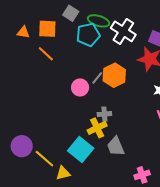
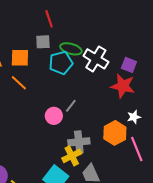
gray square: (71, 13) -> (43, 42), turned -35
orange hexagon: (114, 75) -> (115, 133), moved
gray cross: (104, 114) -> (79, 142), size x1.5

